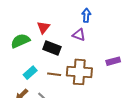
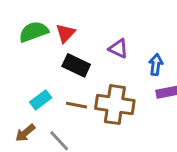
blue arrow: (86, 15) -> (156, 65), moved
green semicircle: (20, 41) -> (34, 32), moved

